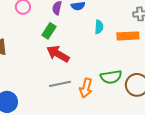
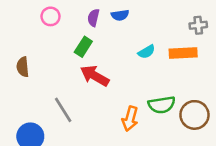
cyan semicircle: (99, 27) -> (146, 52), moved, turned 56
gray line: (60, 84) -> (63, 110), moved, turned 70

